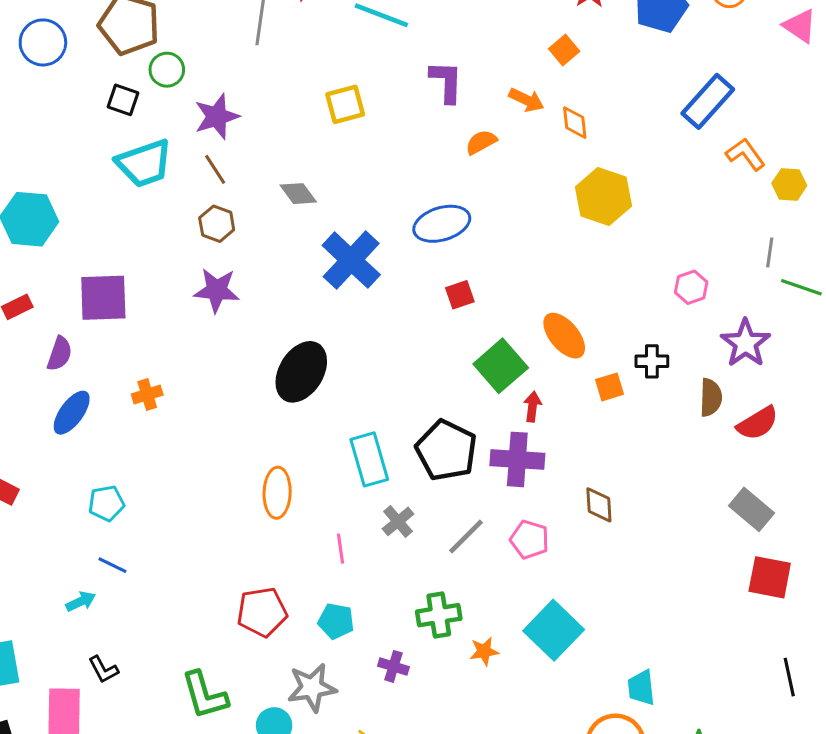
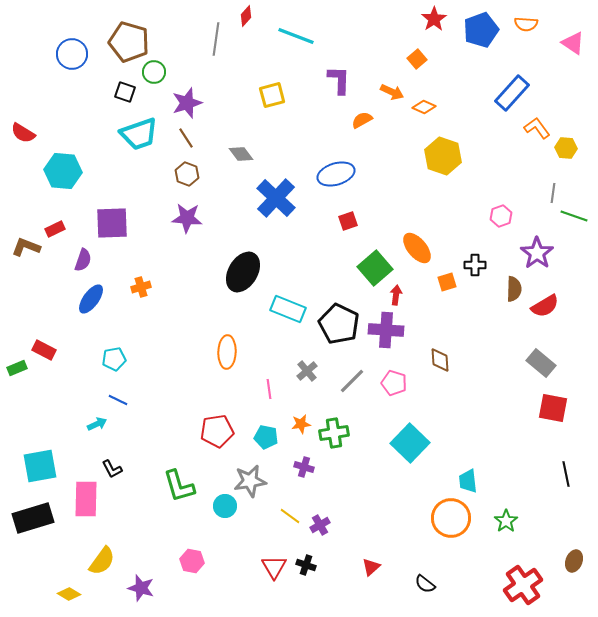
orange diamond: (575, 123) -> (424, 107), turned -60
cyan rectangle: (369, 459) -> (288, 309), moved, turned -52
orange star: (484, 651) -> (301, 424), moved

